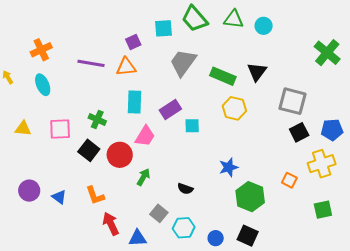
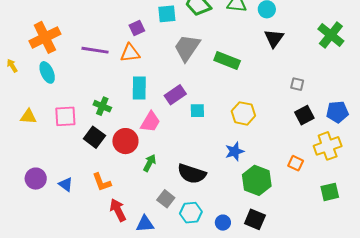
orange cross: (41, 50) -> (45, 37), size x1.4
black triangle: (257, 72) -> (274, 38), moved
gray square: (292, 101) -> (297, 84), size x0.5
yellow hexagon: (234, 108) -> (243, 113), moved
black semicircle: (185, 189) -> (192, 174), size x1.8

